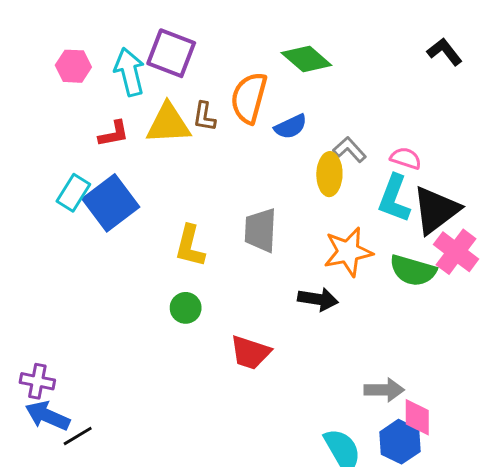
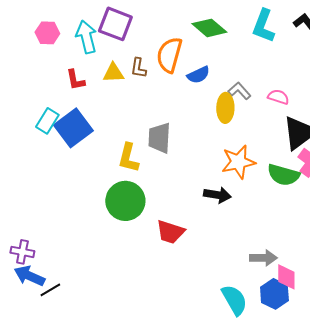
yellow triangle: (168, 124) -> (113, 73), size x0.7
red L-shape: (114, 134) -> (75, 80), turned 90
cyan L-shape: (394, 199) -> (263, 26), moved
gray trapezoid: (260, 230) -> (159, 138), moved
green circle: (186, 308) -> (125, 201), size x1.8

